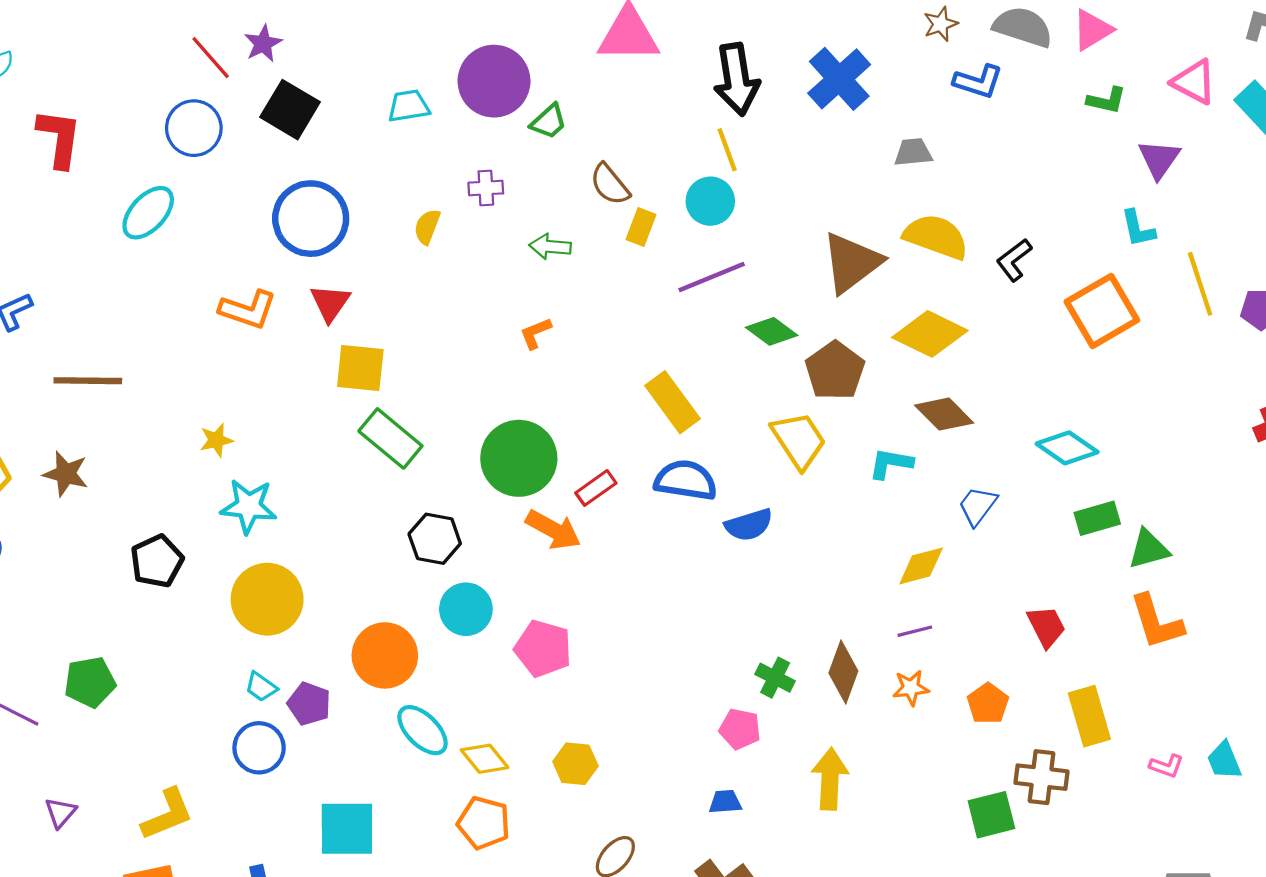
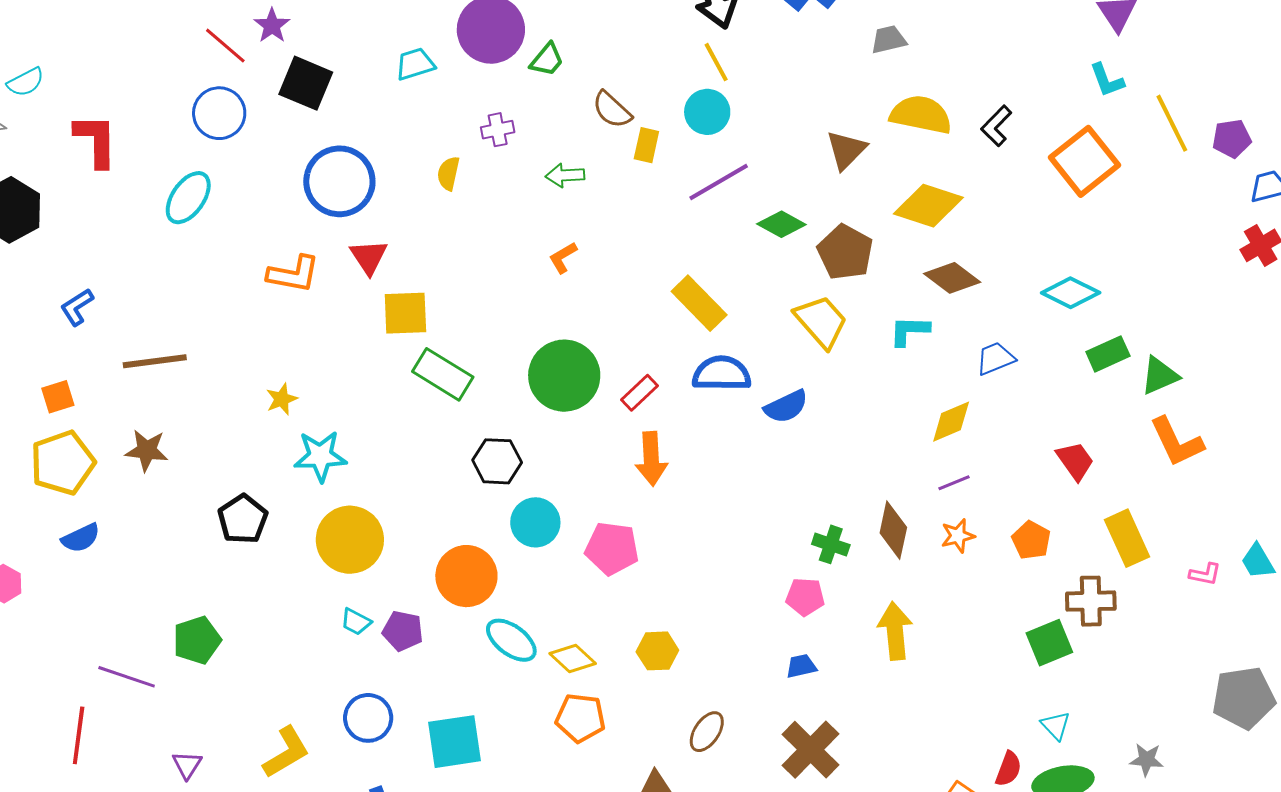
brown triangle: (852, 263) -> (846, 150), size x0.7
blue trapezoid: (978, 506) -> (995, 358), turned 39
orange arrow: (553, 530) -> (651, 459), moved, turned 66
blue circle: (259, 748) -> (368, 718), moved

